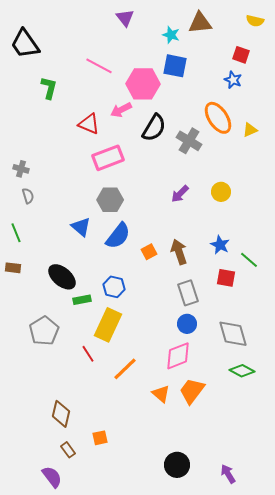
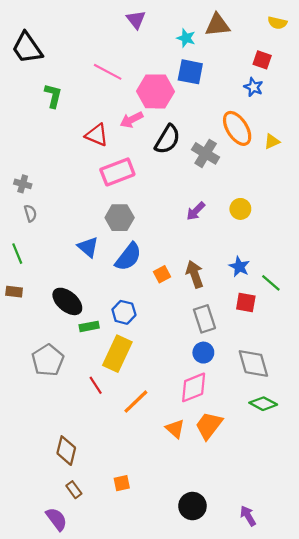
orange square: (100, 438) -> (122, 483), moved

